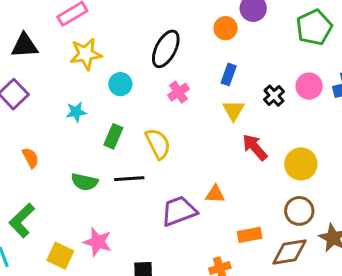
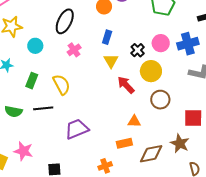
yellow circle: (301, 164) -> (151, 71), moved
orange triangle: (215, 194) -> (134, 121), moved
brown circle: (299, 211) -> (160, 100), moved

